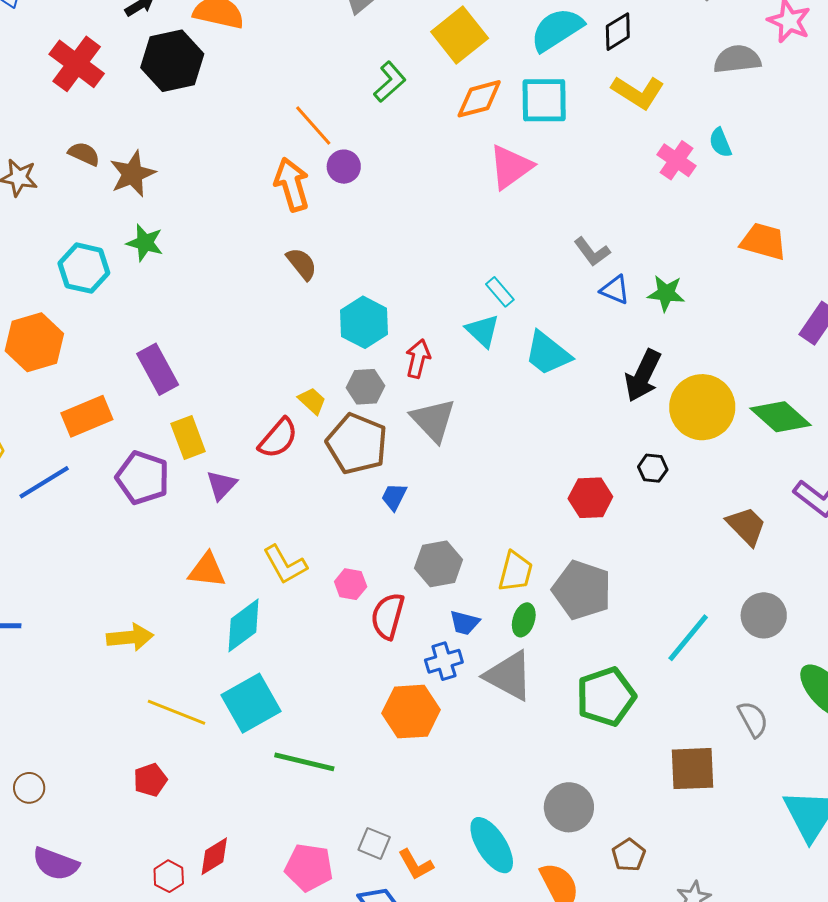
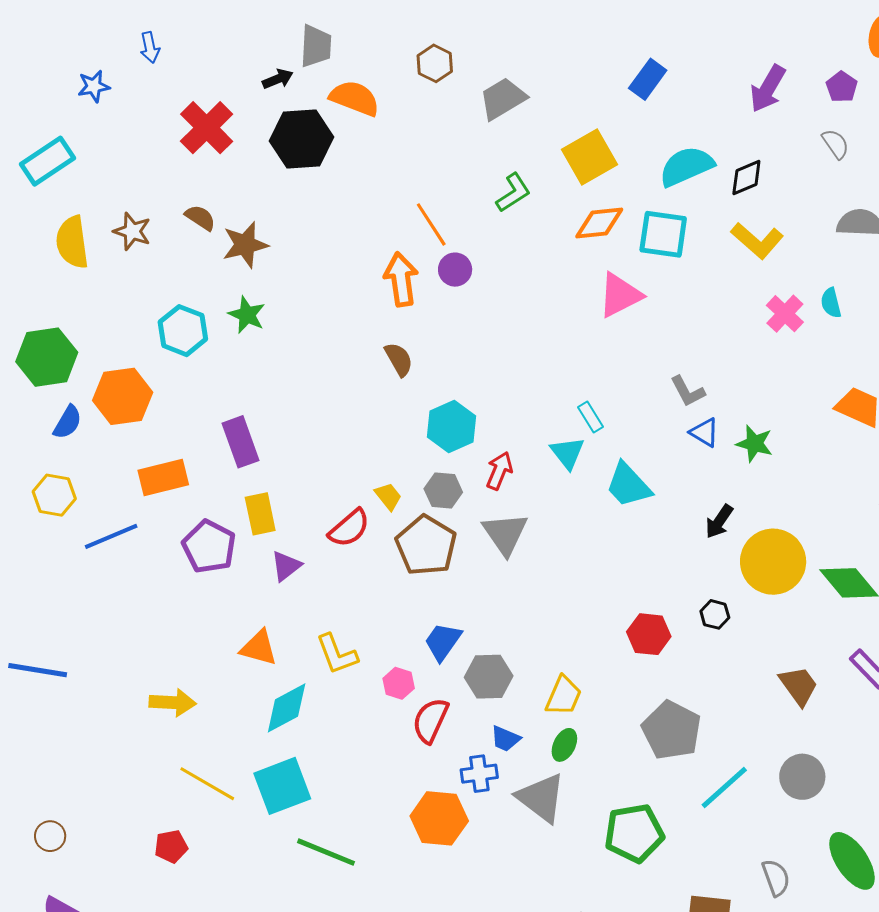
black arrow: (643, 376) -> (719, 521), size x0.7
blue trapezoid: (394, 497) -> (443, 641), moved, size x1.4
gray pentagon: (582, 590) -> (671, 730), moved

